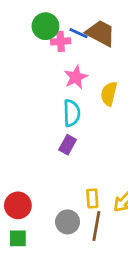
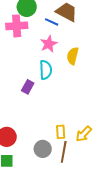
blue line: (79, 33) -> (52, 22), moved
pink cross: (61, 41) -> (17, 26), moved, size x1.5
purple rectangle: (68, 145) -> (28, 87), moved

